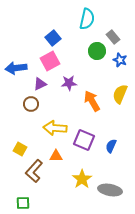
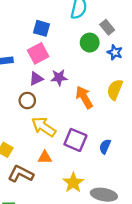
blue square: (53, 38) -> (42, 28), turned -35
purple triangle: (40, 84) -> (36, 79), moved
brown circle: (31, 104) -> (27, 101), moved
yellow arrow: (55, 128) -> (44, 127), turned 30
brown L-shape: (34, 171) -> (21, 174), turned 75

